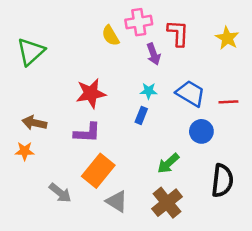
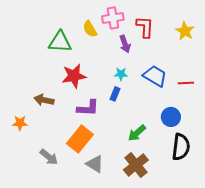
green triangle: (31, 52) -> (60, 42), moved, turned 45
brown arrow: (34, 123) -> (44, 100), moved
blue circle: (201, 131) -> (171, 117), moved
purple L-shape: (87, 133) -> (88, 108), moved

